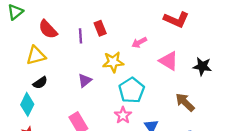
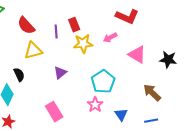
red L-shape: (176, 20) -> (127, 17), moved
yellow triangle: (36, 55) -> (33, 51), moved
yellow star: (113, 62) -> (83, 44), moved
black semicircle: (40, 83) -> (19, 75), turned -80

